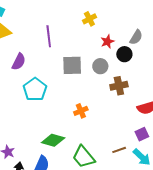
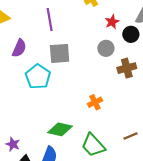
gray square: (72, 65) -> (60, 53), moved
orange cross: (81, 111) -> (95, 102), moved

